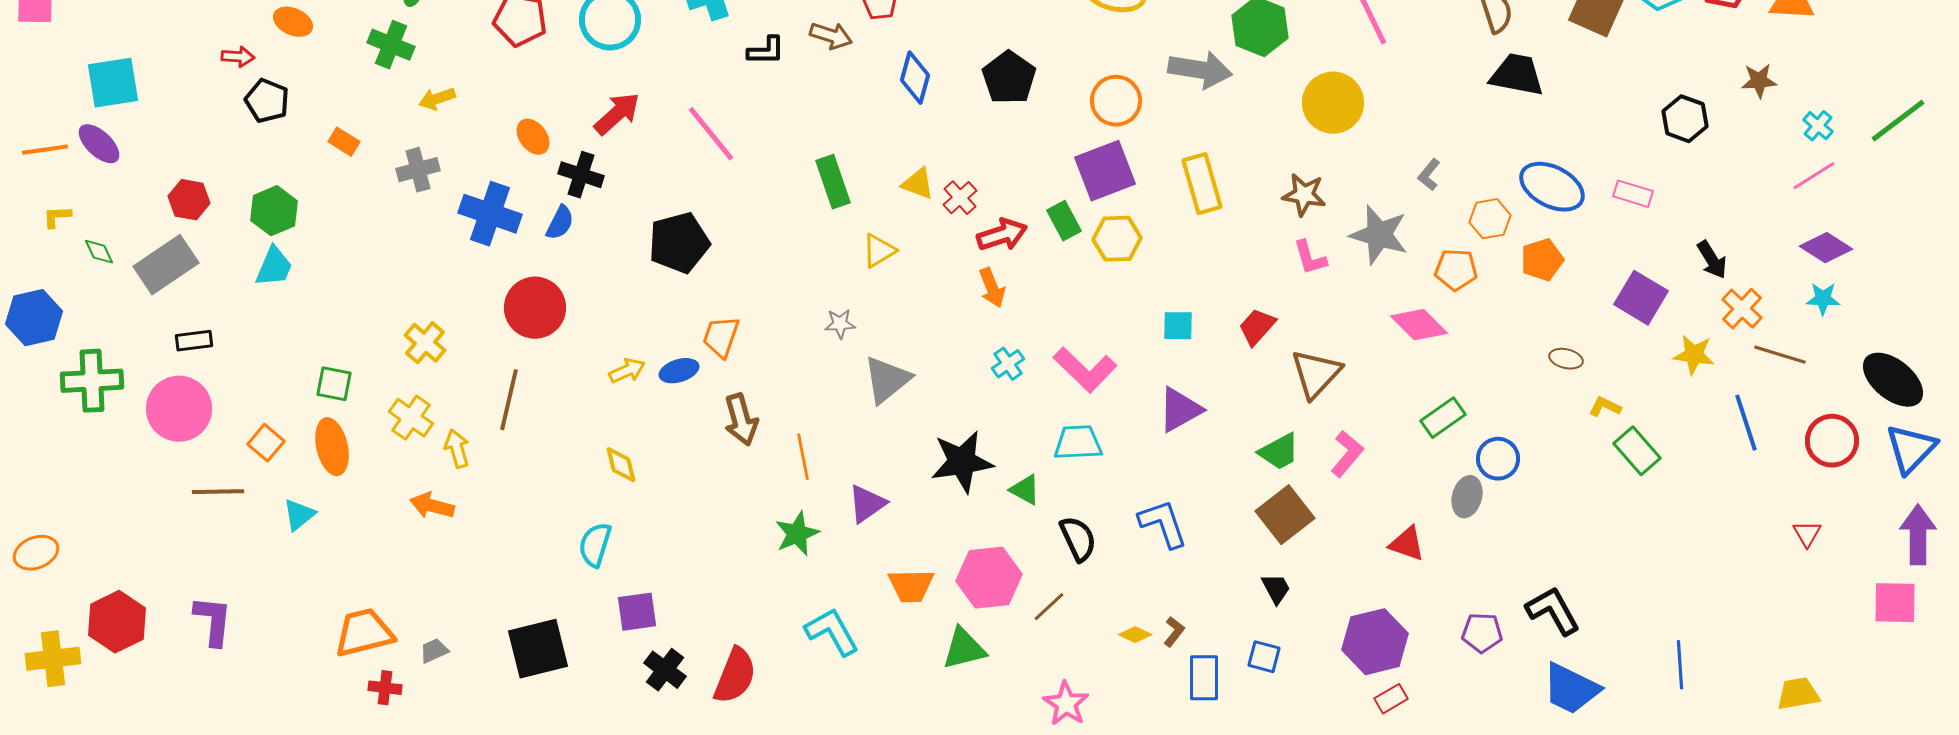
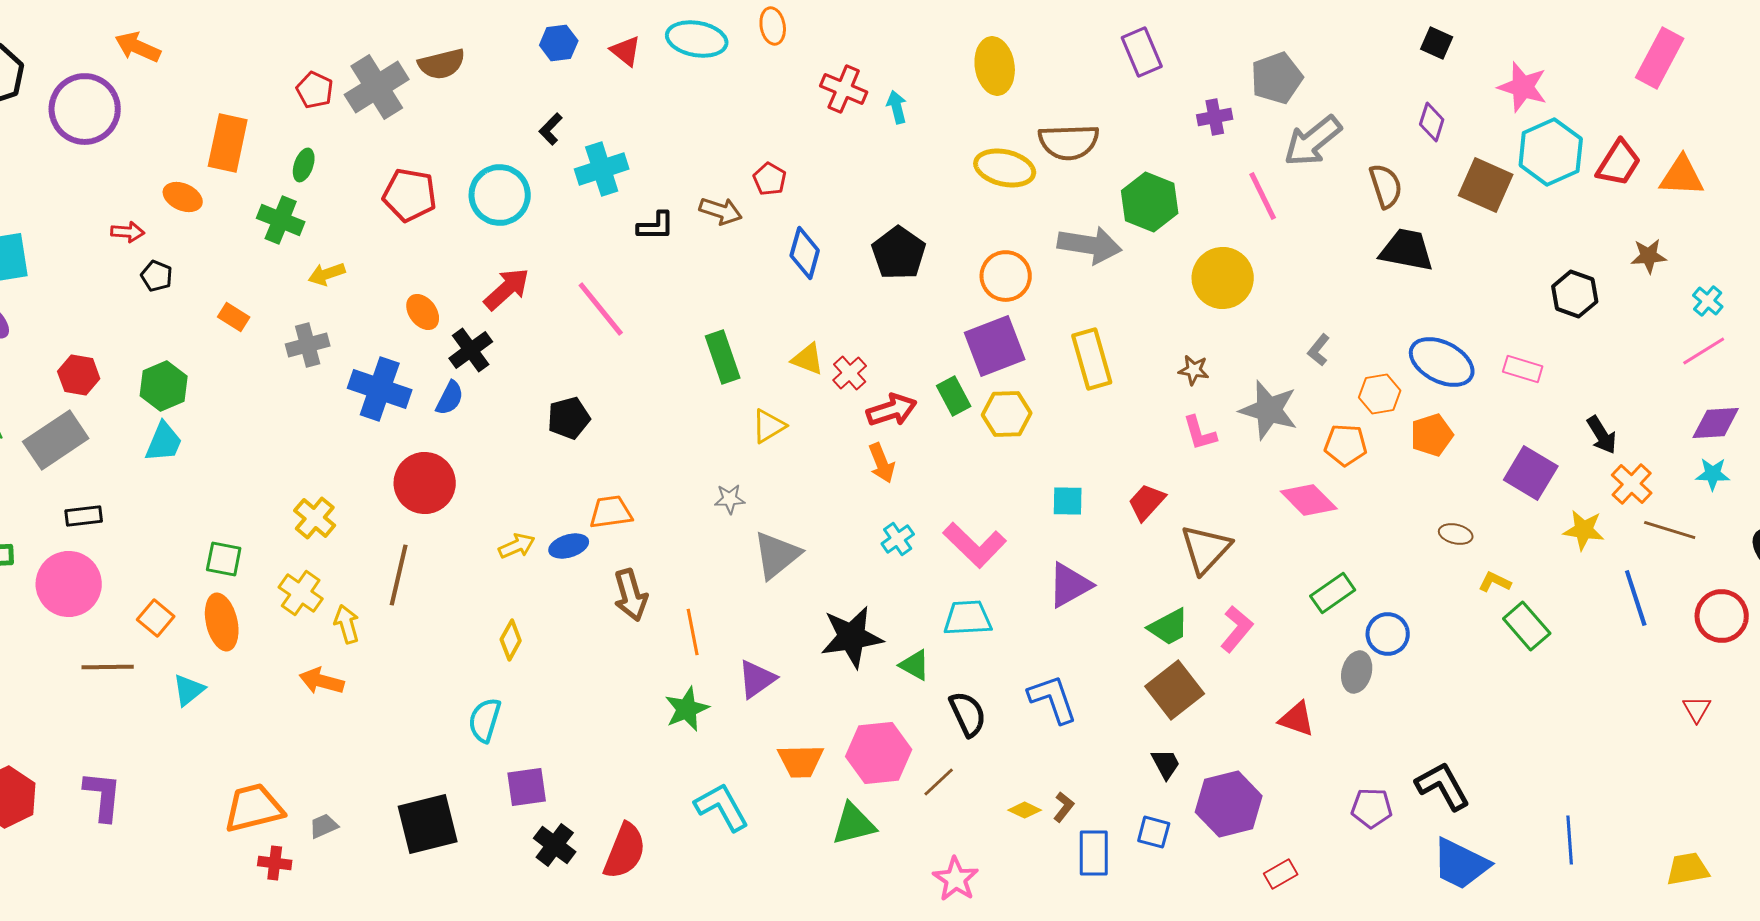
black pentagon: (267, 101) -> (157, 276), size x0.7
black cross: (581, 175) -> (471, 350), turned 36
brown star: (1304, 195) -> (1194, 370), size x0.7
black pentagon: (679, 243) -> (569, 418), size x0.7
purple diamond: (1826, 248) -> (1716, 423), turned -36
orange trapezoid: (721, 337) -> (611, 512), turned 63
yellow diamond: (621, 465) -> (511, 640), turned 42
purple hexagon: (1375, 642) -> (1229, 804), moved

